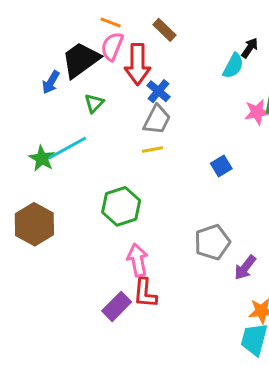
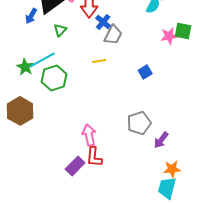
gray trapezoid: (157, 120) -> (113, 35), moved
green hexagon: (121, 206) -> (54, 78), moved

